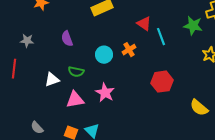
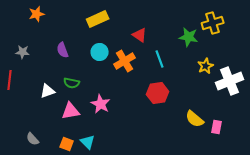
cyan line: (161, 37) -> (160, 59), moved
orange cross: (129, 50) -> (125, 61), size x1.5
cyan circle: (104, 55) -> (100, 52), moved

